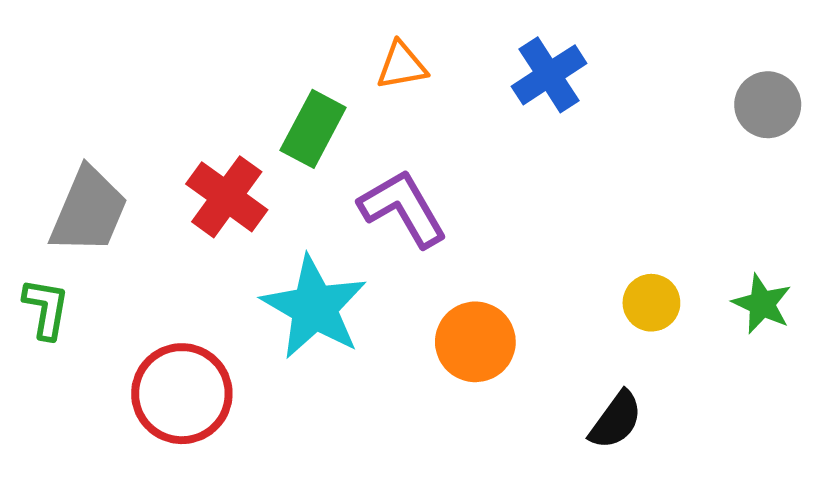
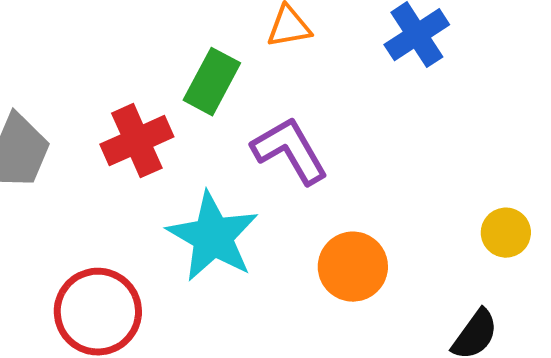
red cross: (227, 197) -> (137, 141), turned 30

